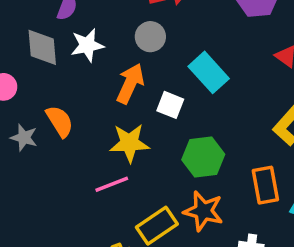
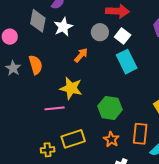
white star: (87, 45) -> (63, 27), turned -30
orange arrow: (130, 84) -> (81, 55), size x0.7
white square: (170, 105) -> (123, 36), moved
orange star: (203, 211) -> (111, 139), moved, size x0.7

